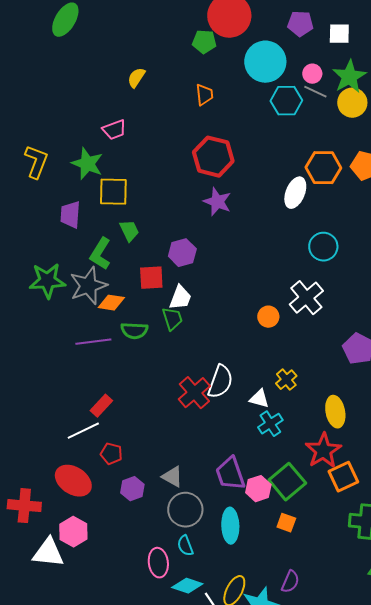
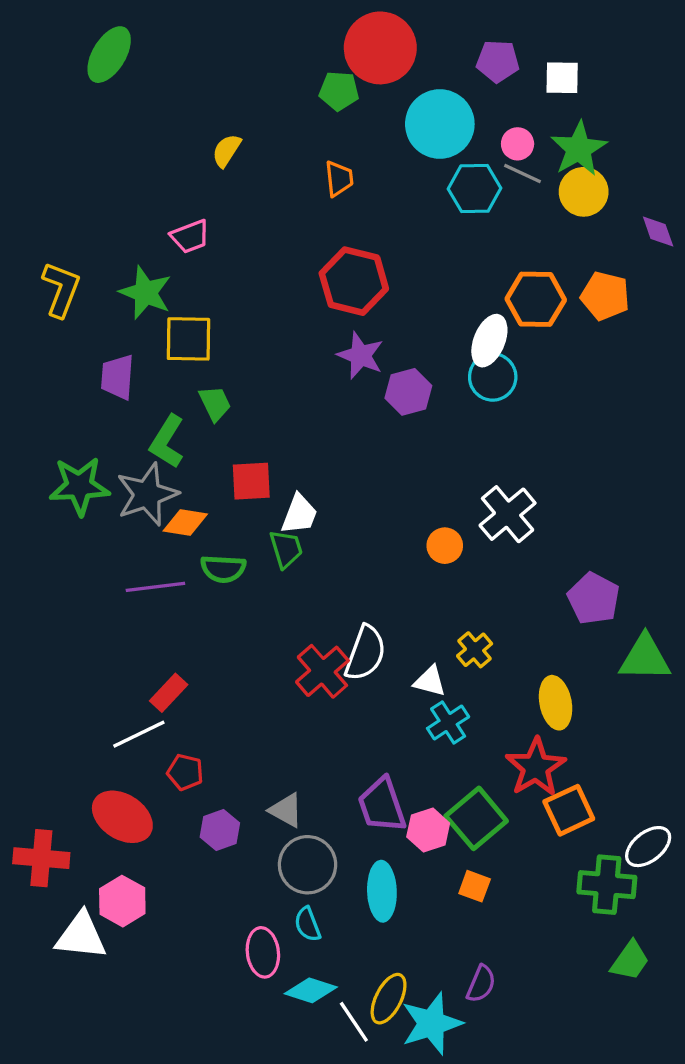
cyan circle: (323, 247) -> (493, 377), moved
purple hexagon: (182, 253) -> (408, 392), moved

